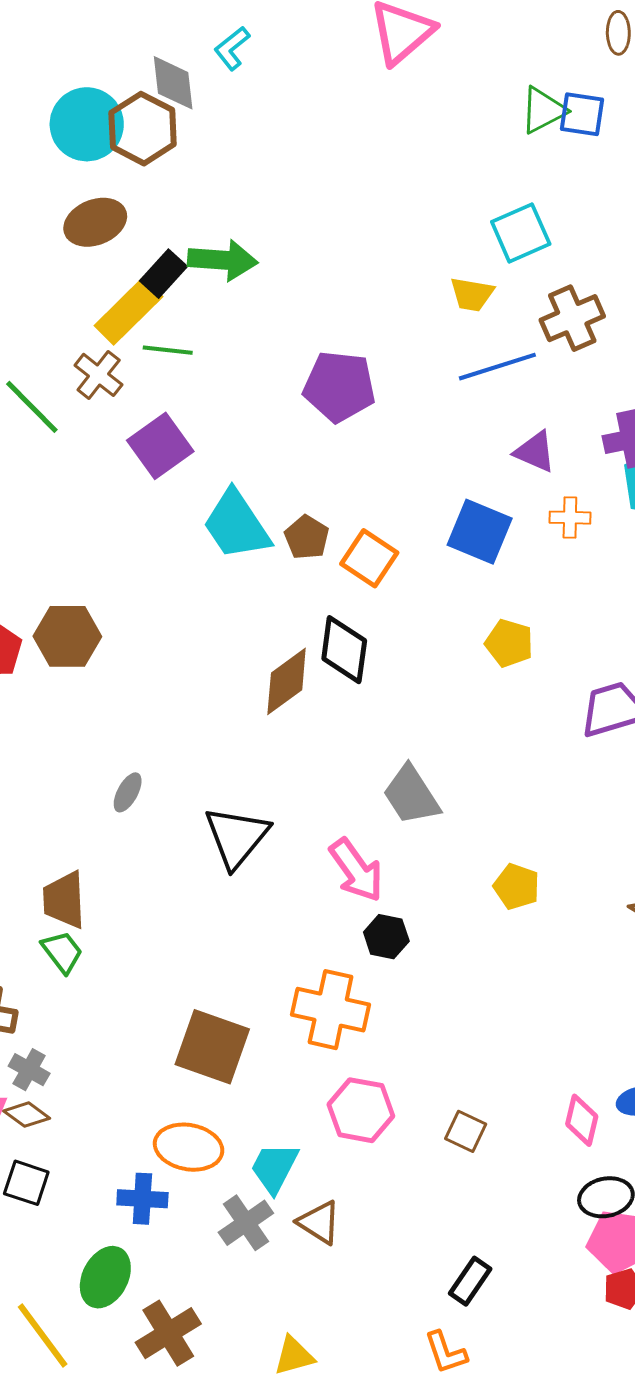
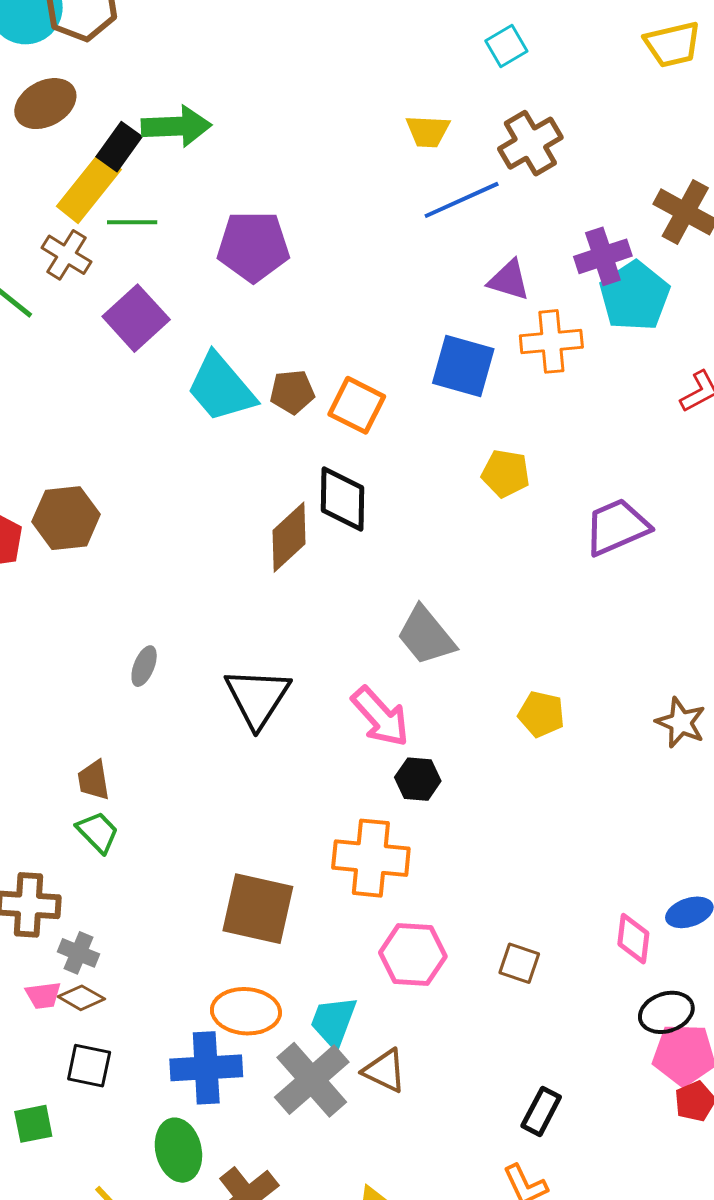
cyan square: (521, 233) -> (506, 46), moved, size x0.7
purple pentagon: (339, 386) -> (253, 246), moved
orange cross: (570, 518) -> (551, 341), size x1.5
brown pentagon: (307, 537) -> (292, 392), turned -30
brown trapezoid: (64, 900) -> (94, 780), size x0.7
blue cross: (142, 1199) -> (206, 1068), size x1.4
gray cross: (246, 1223) -> (312, 1080), size x1.4
green ellipse: (105, 1277) -> (178, 1150), turned -34

